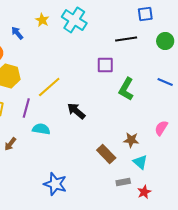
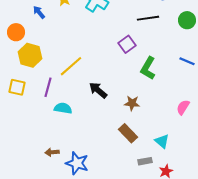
purple square: (105, 65) -> (127, 44), turned -36
brown star: (131, 140) -> (132, 103), moved
brown arrow: (10, 144) -> (52, 152), moved, turned 48

